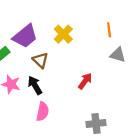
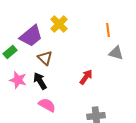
yellow cross: (63, 34) -> (59, 24), moved
pink semicircle: (43, 111) -> (47, 105), turned -72

